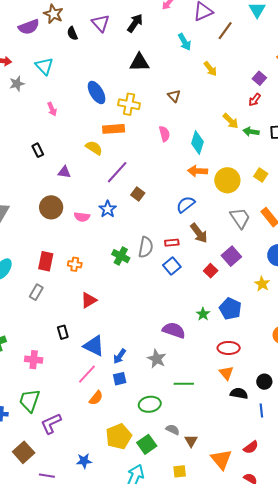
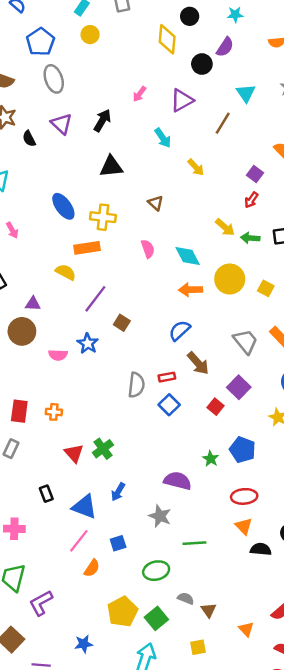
brown line: (225, 31) -> (223, 123), moved
cyan diamond: (197, 143) -> (188, 256), turned -40
yellow circle: (227, 180) -> (230, 279), moved
brown circle: (51, 207) -> (22, 331), moved
green cross: (121, 256) -> (103, 449), moved, turned 30
red triangle: (89, 300) -> (74, 453), turned -36
blue arrow: (120, 356) -> (118, 492), moved
orange triangle: (221, 459) -> (246, 629), size x0.6

